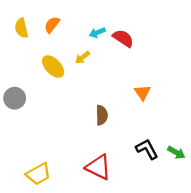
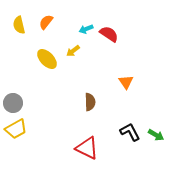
gray circle: (15, 98) -> (13, 103), moved
yellow trapezoid: (38, 174) -> (16, 129), moved

